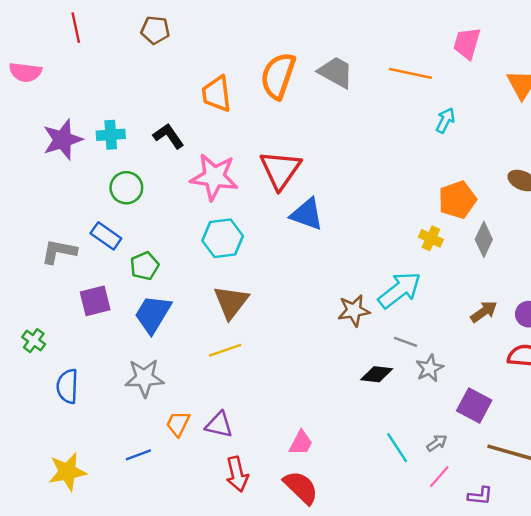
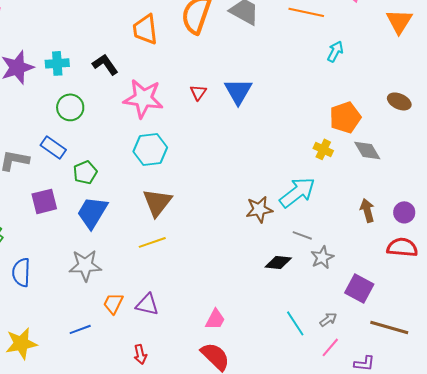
red triangle: (280, 170) -> (198, 92), size x0.5
blue triangle: (307, 214) -> (238, 91), moved, turned 40
gray diamond: (484, 239) -> (367, 150), turned -56
brown arrow: (484, 312) -> (367, 210), turned -70
red arrow: (237, 474) -> (140, 354), moved, size x0.7

